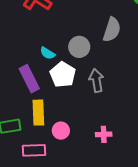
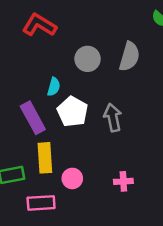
gray circle: (79, 47) -> (88, 59), moved
cyan semicircle: (48, 53) -> (54, 87), turned -105

